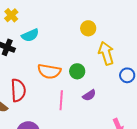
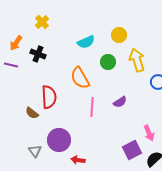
cyan semicircle: (30, 35) -> (86, 42), moved
orange semicircle: (49, 71) -> (80, 78), turned 50
green circle: (77, 71) -> (108, 62), moved

